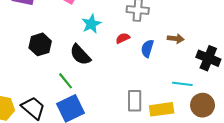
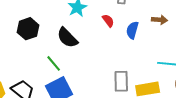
red semicircle: (123, 38) -> (108, 21), turned 80

